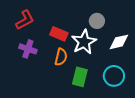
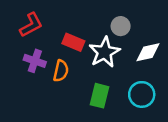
orange semicircle: (61, 57) -> (61, 71), moved

